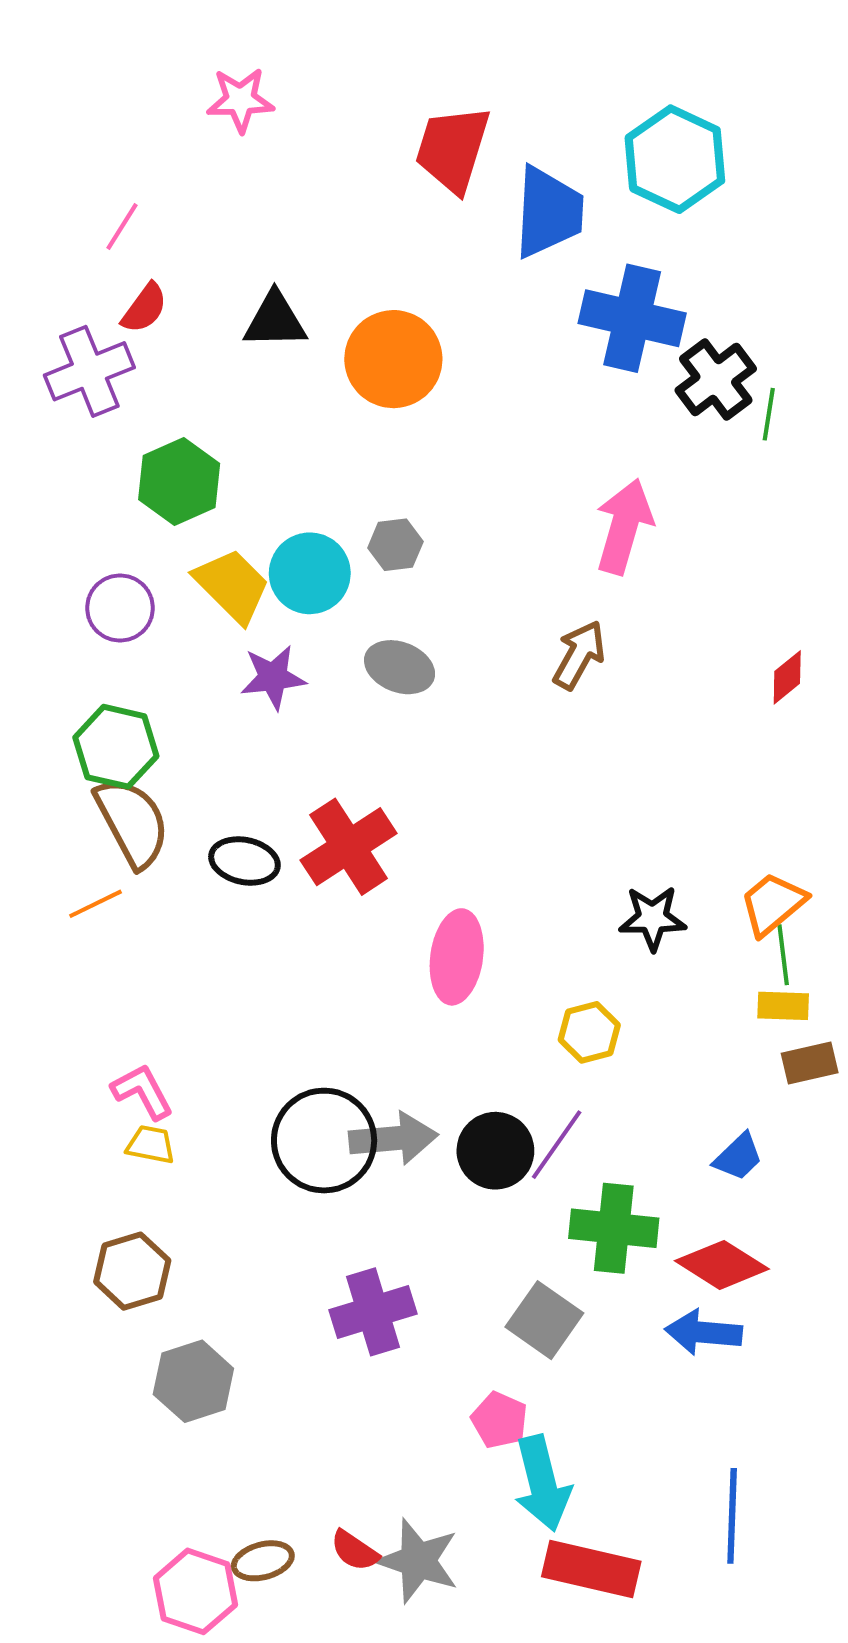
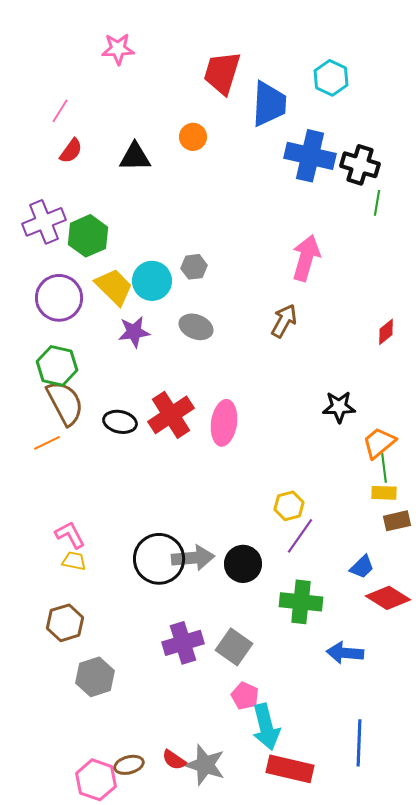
cyan hexagon: (675, 159) -> (331, 78), size x0.7
orange circle: (393, 359) -> (193, 137), moved, size x0.6
purple cross: (89, 371) -> (44, 222), moved
black cross: (716, 379) -> (360, 165), moved, turned -36
purple circle: (120, 608) -> (59, 298), size x1.4
black star: (653, 918) -> (339, 407), moved
pink ellipse: (457, 957) -> (224, 423), moved
purple line: (557, 1145) -> (300, 536), moved
red diamond: (722, 1265) -> (388, 598), moved
gray square: (544, 1320) -> (234, 647), moved

